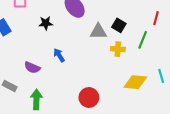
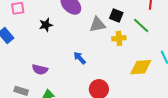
green line: (143, 40) -> (141, 26), turned -60
blue arrow: (59, 55) -> (80, 58), moved

